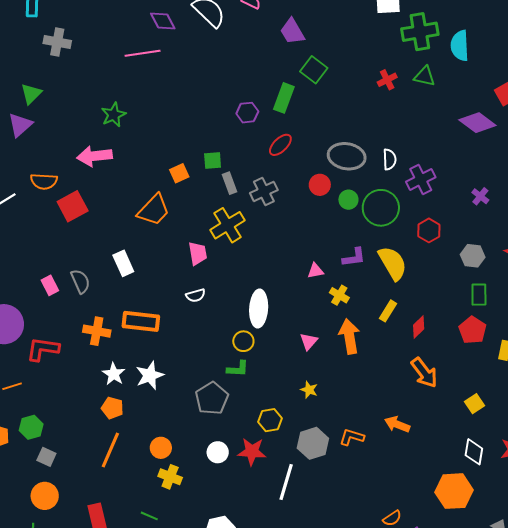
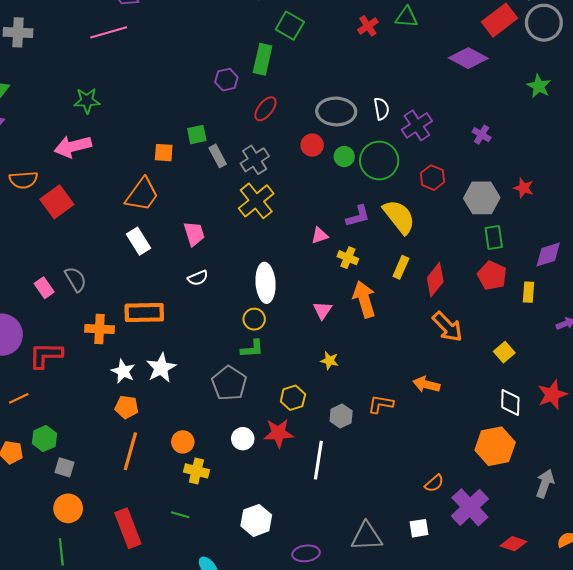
green star: (114, 115) -> (87, 101), turned 30
orange square: (179, 173) -> (164, 153), turned 36
yellow cross: (227, 225) -> (256, 201), moved
gray hexagon: (473, 256) -> (482, 198), size x1.4
white rectangle: (123, 263) -> (138, 241), moved
red diamond: (419, 327) -> (435, 280), size x1.4
gray hexagon: (313, 443) -> (341, 416), size x0.7

